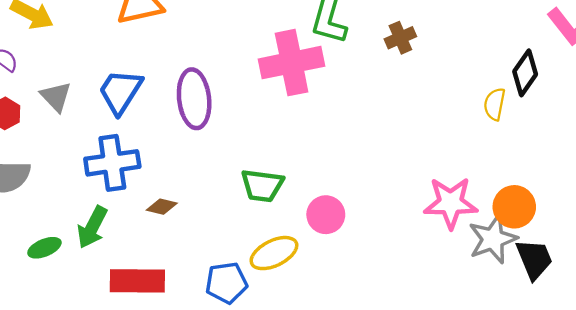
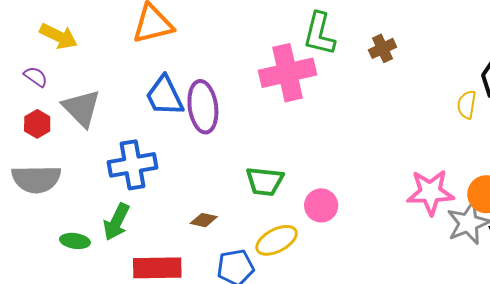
blue trapezoid: (120, 92) -> (165, 96), moved, turned -57
gray triangle: (56, 97) -> (81, 108), size x1.4
brown diamond: (162, 207) -> (204, 220), moved
green ellipse: (44, 248) -> (75, 241), turned 32

